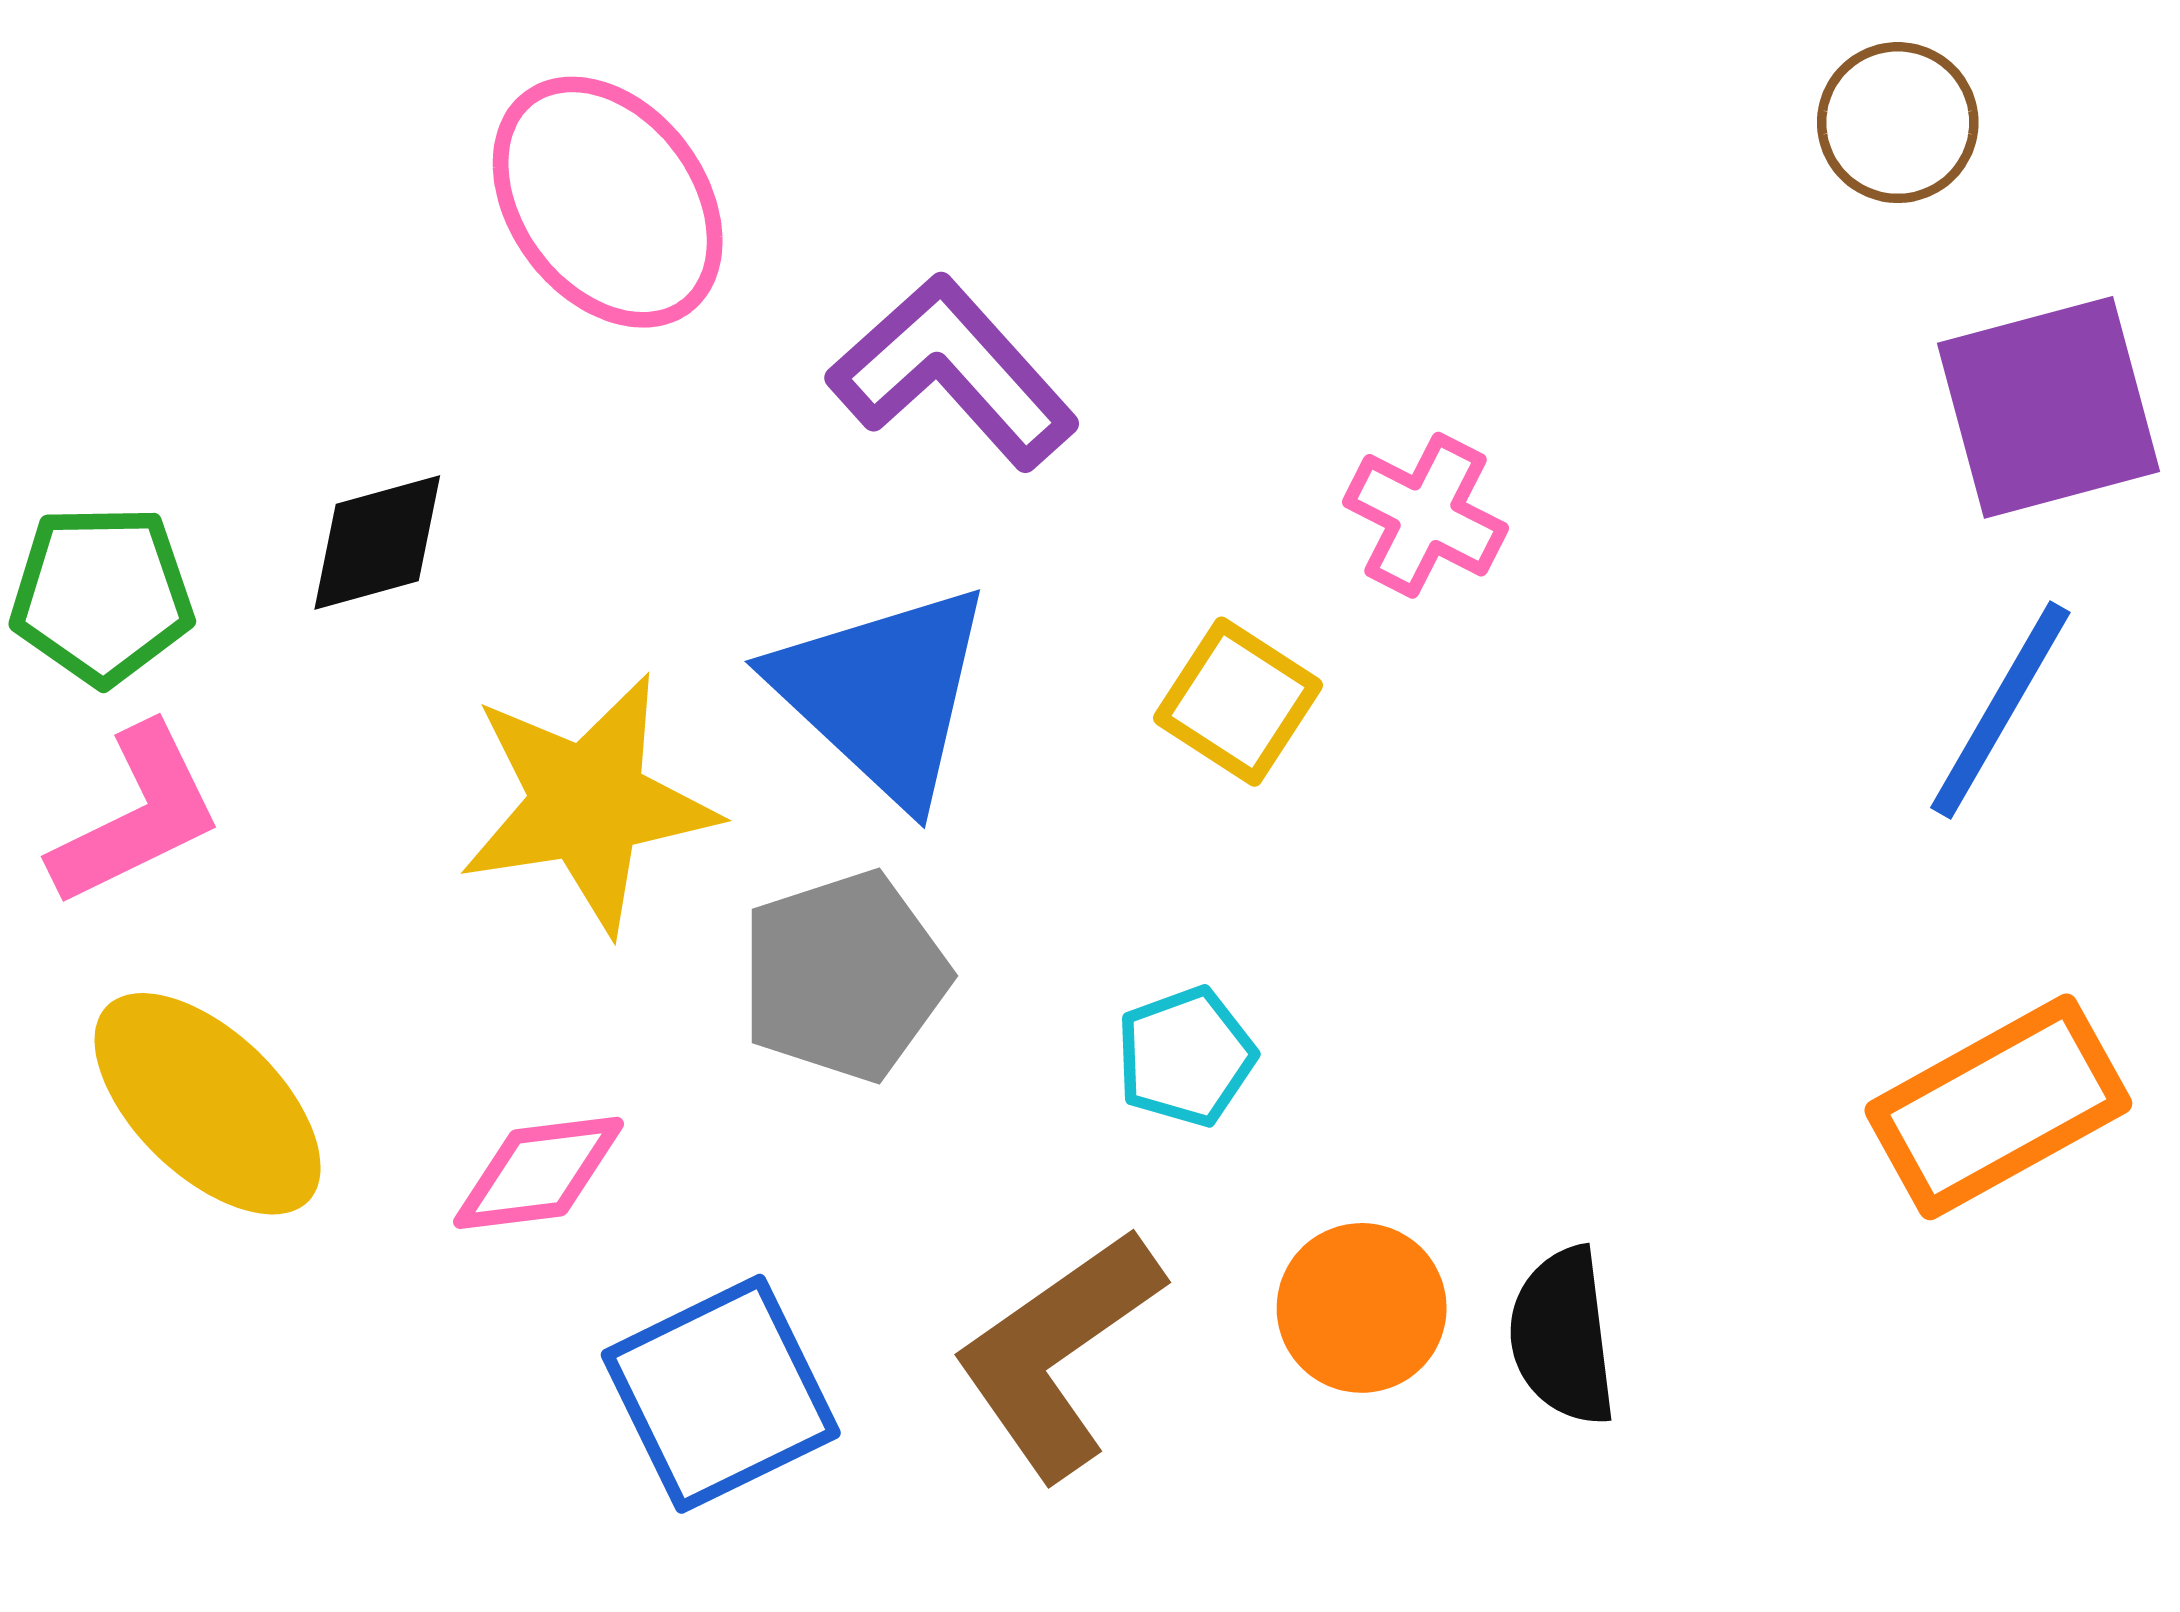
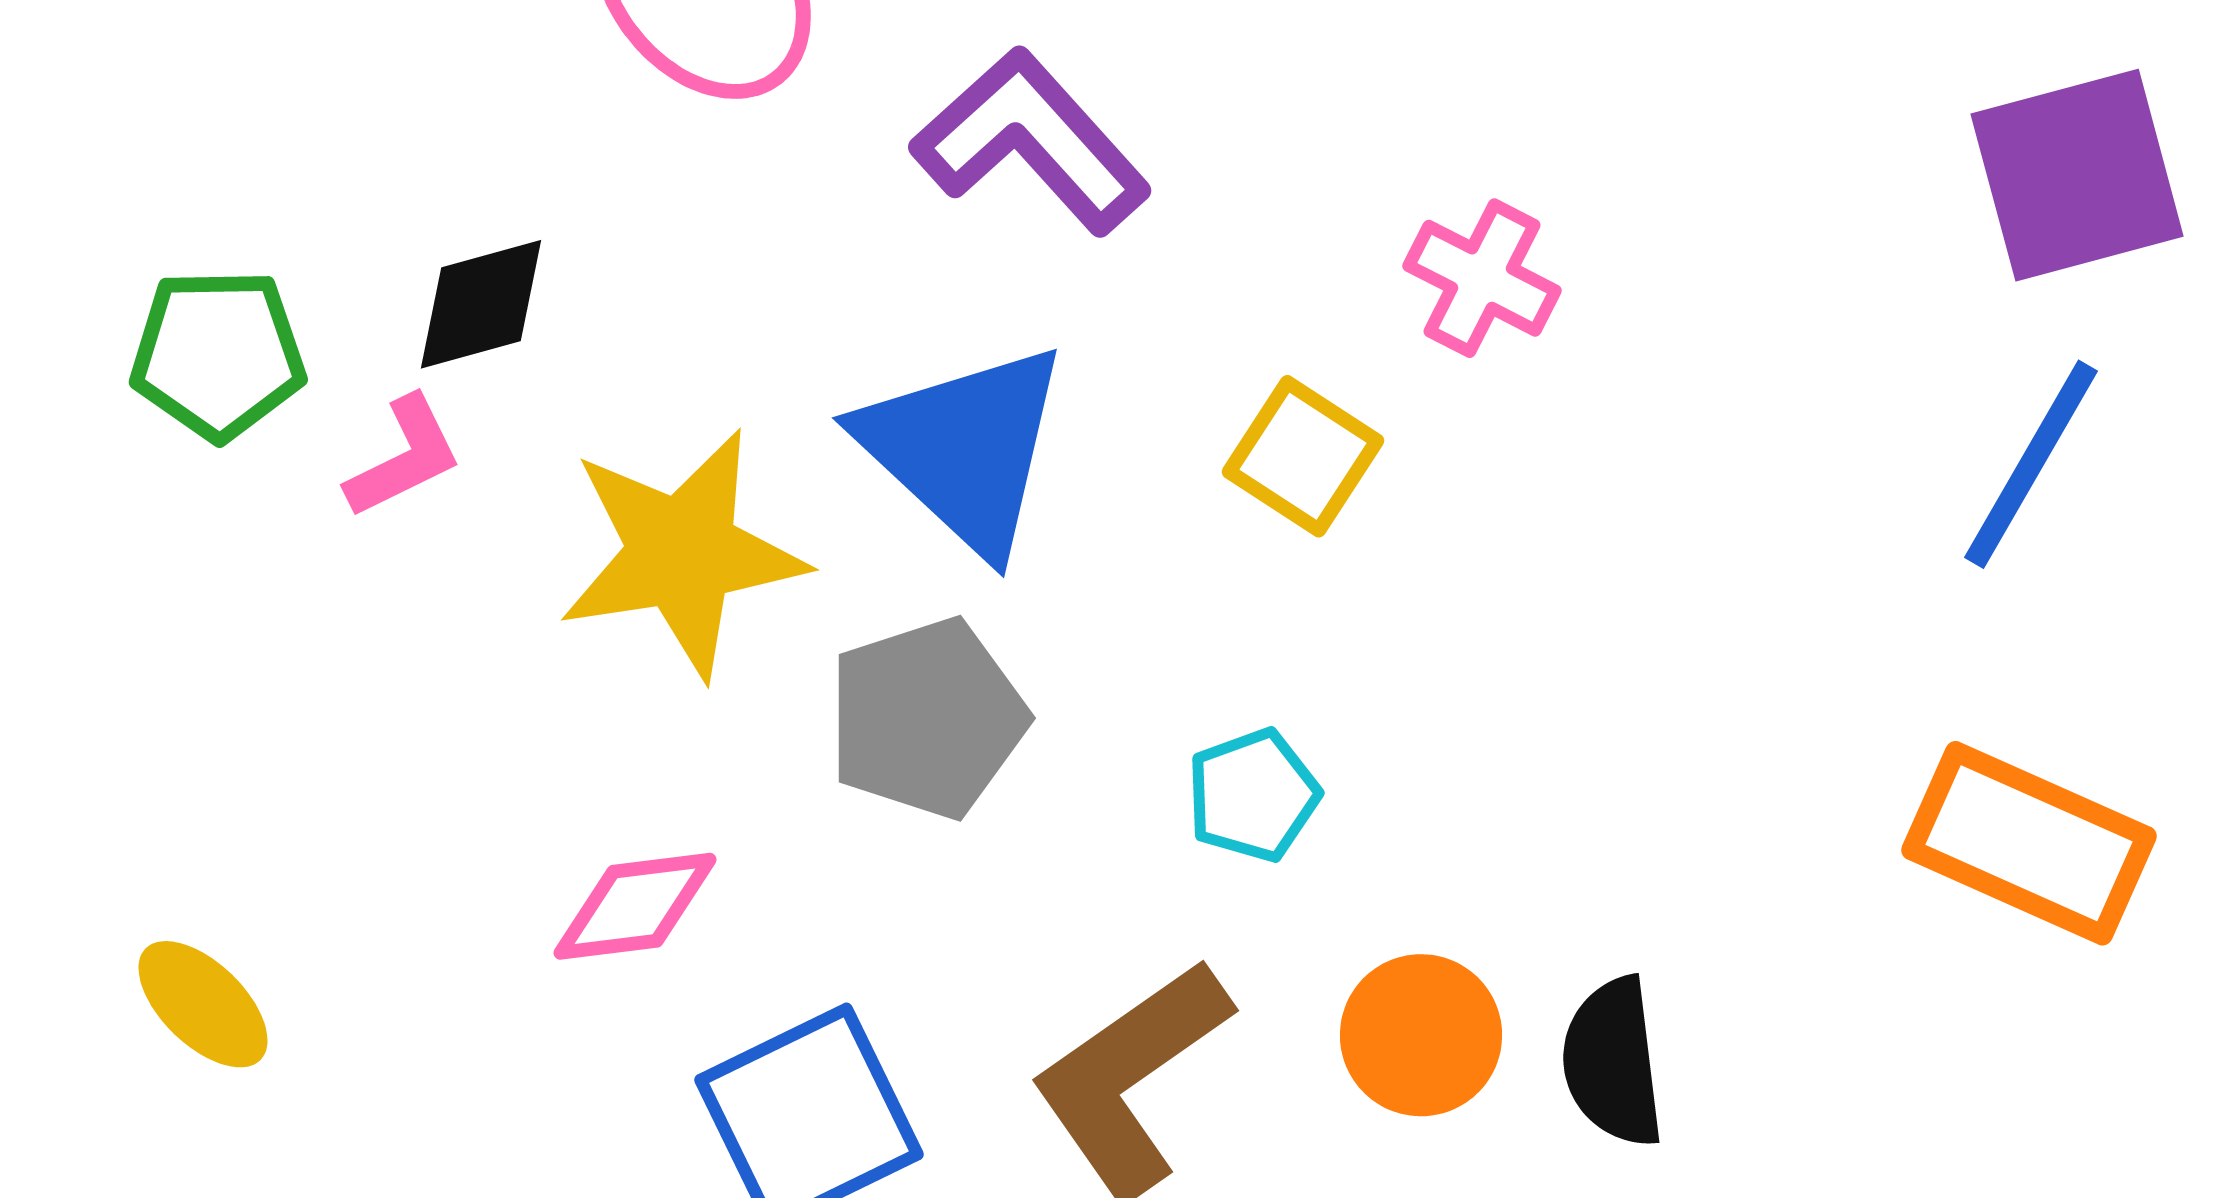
pink L-shape: (136, 816) -> (404, 457), moved, size x0.7
yellow ellipse: (208, 1104) -> (203, 1004), moved, size x0.6
orange rectangle: (1998, 1107) -> (2029, 843), turned 53

